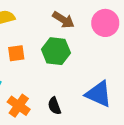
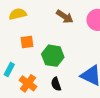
green hexagon: (56, 51) -> (53, 56), moved

